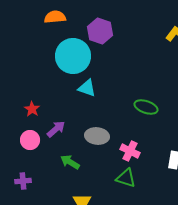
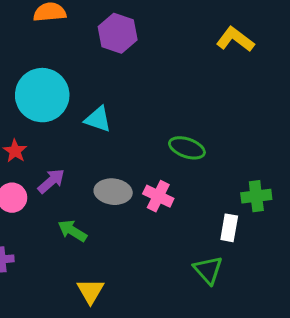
cyan circle: (73, 56) -> (42, 95), moved
pink cross: (130, 151) -> (158, 196), moved
green triangle: (126, 178) -> (208, 270), moved, turned 30

